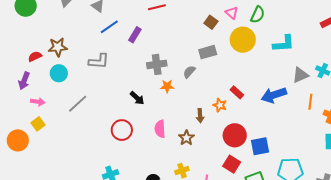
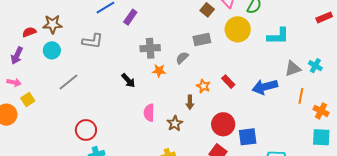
pink arrow: (38, 102) -> (14, 82), moved
orange star: (220, 105) -> (203, 86), moved
red circle: (122, 130) -> (86, 130), moved

